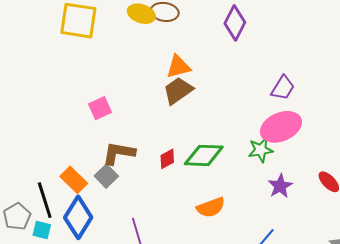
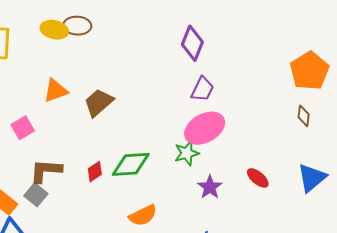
purple diamond: (235, 23) -> (192, 43), moved
orange triangle: (178, 67) -> (55, 91), moved

